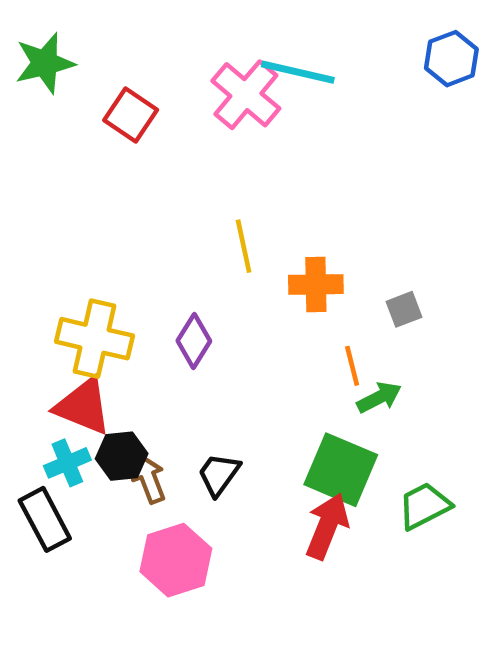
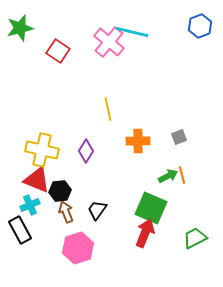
orange cross: (316, 284) -> (138, 141), moved
orange line: (352, 366) -> (182, 175), moved
black hexagon: (122, 456) -> (60, 191), moved
green trapezoid: (424, 506) -> (195, 238), moved

